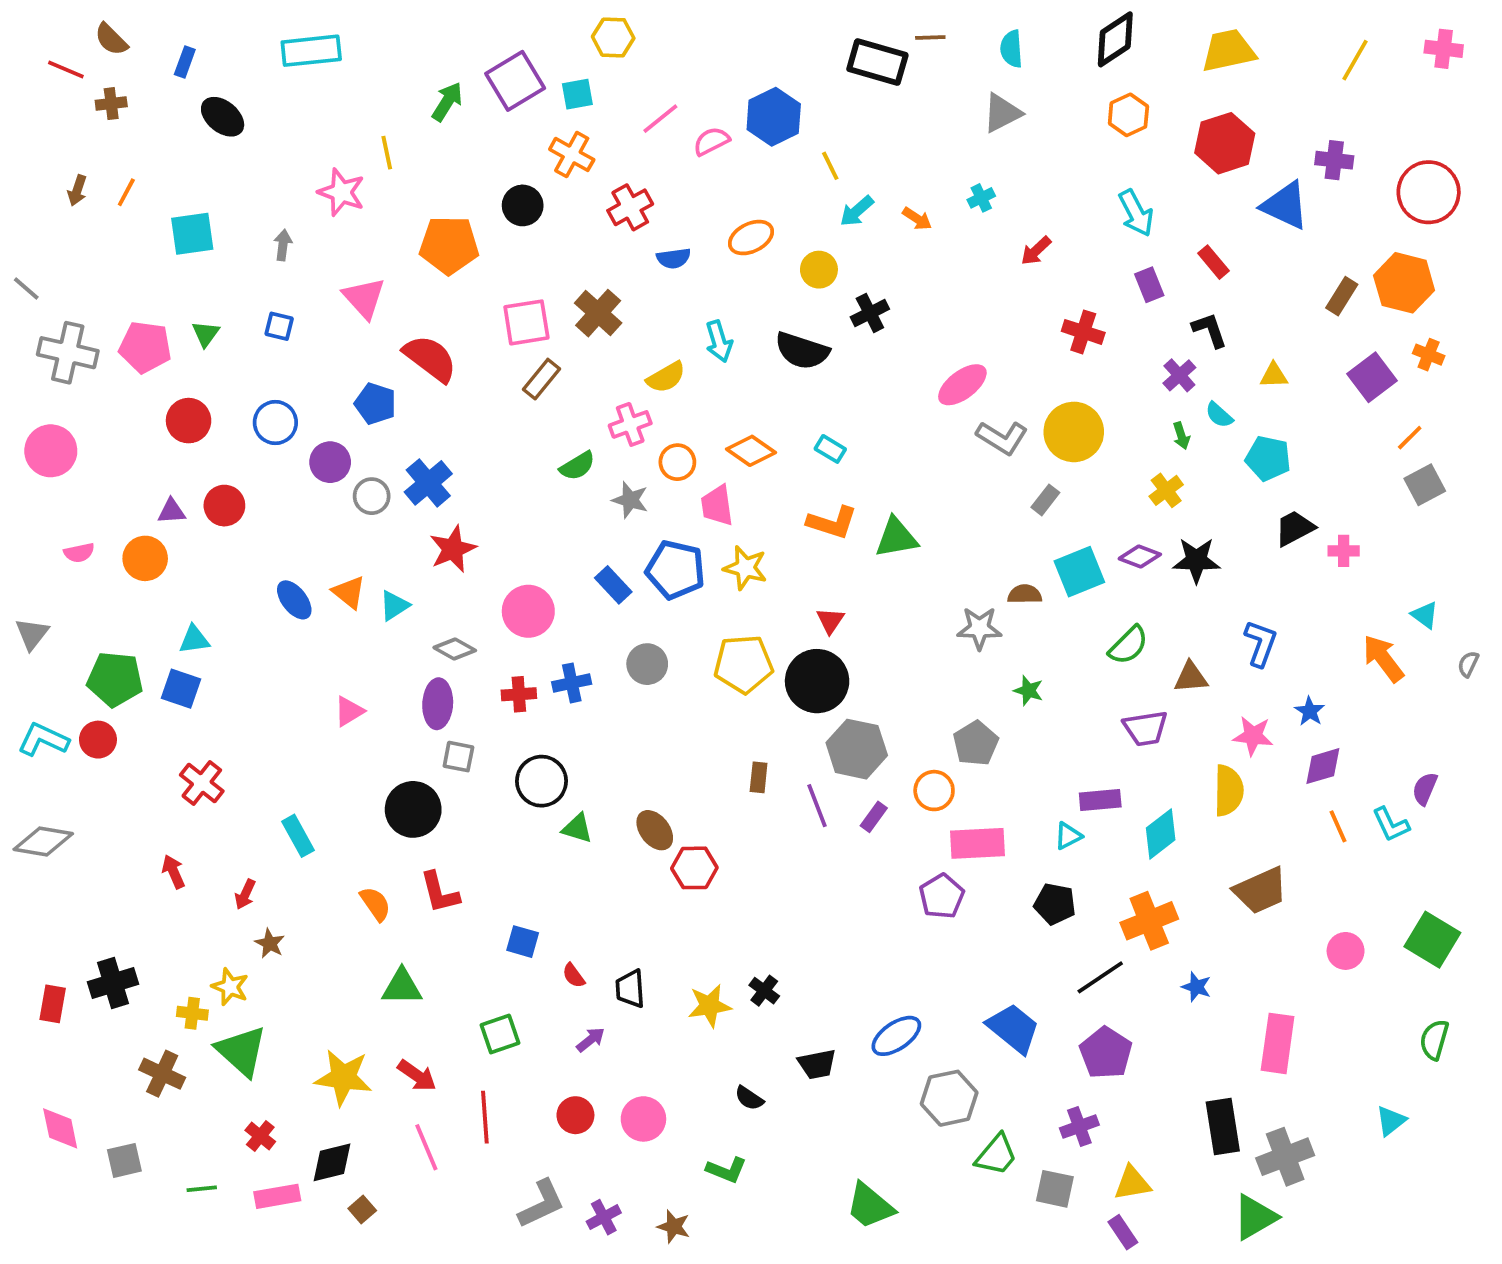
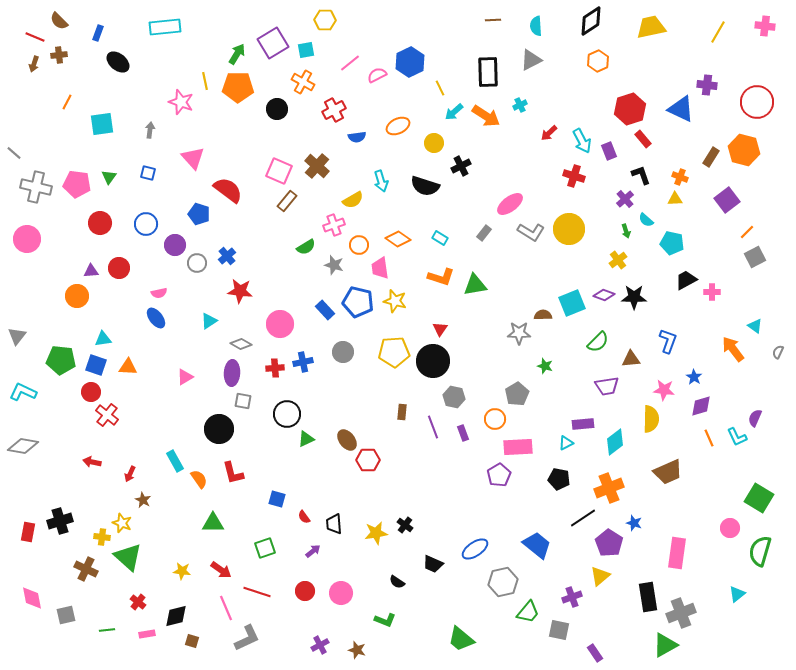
black rectangle: (877, 62) -> (488, 72), moved, turned 72
red hexagon: (1225, 143) -> (630, 109), moved
brown arrow: (77, 190) -> (34, 64), moved
cyan arrow: (1136, 213) -> (582, 141), moved
orange arrow: (917, 219) -> (486, 116), size x1.8
orange pentagon: (449, 245) -> (238, 87), moved
pink square: (526, 322) -> (279, 171), turned 32
orange cross: (1429, 355) -> (680, 177), moved
blue cross: (428, 483) -> (227, 256), size x0.7
gray rectangle: (1045, 500) -> (484, 233), moved
red star: (453, 549) -> (240, 291), turned 30
pink semicircle: (79, 553) -> (159, 293), moved
orange triangle: (349, 592) -> (128, 367), moved, turned -36
red circle: (98, 740) -> (91, 392), moved
gray hexagon: (857, 749) -> (454, 397), size x0.7
purple rectangle: (874, 817) -> (463, 433), turned -56
green triangle: (577, 828) -> (306, 439), turned -42
cyan rectangle: (298, 836) -> (175, 461), moved
red arrow: (173, 872) -> (92, 462), turned -54
pink circle: (1346, 951) -> (730, 528), moved
green semicircle: (1434, 1040) -> (760, 551), size x1.4
purple pentagon: (1106, 1053) -> (609, 543), moved
black trapezoid: (817, 1064) -> (433, 564), turned 35
yellow star: (343, 1077) -> (182, 571), size x0.6
red line: (485, 1117) -> (257, 592), turned -68
yellow triangle: (1132, 1183) -> (600, 576), moved, turned -30
pink rectangle: (277, 1196) -> (147, 634), size x0.7
gray L-shape: (541, 1204) -> (247, 638), moved
brown square: (362, 1210) -> (192, 641), turned -32

